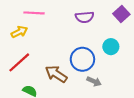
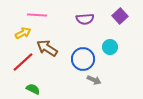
brown arrow: (56, 74) -> (47, 48), moved

